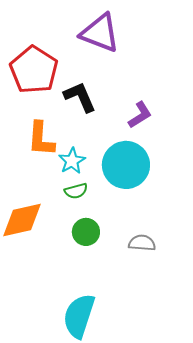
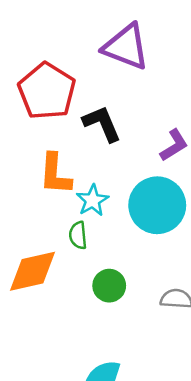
green semicircle: (76, 191) -> (78, 235), moved, turned 100

